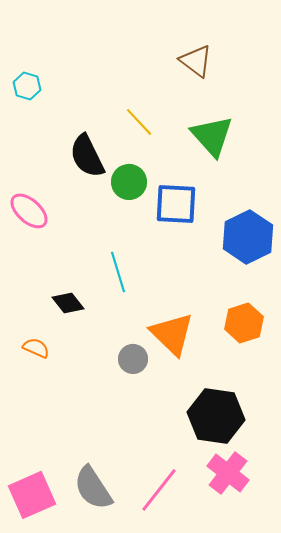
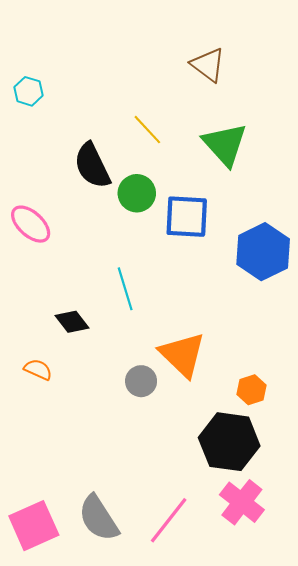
orange hexagon: (244, 323) -> (251, 390), moved, size x0.7

